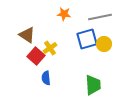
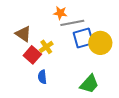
gray line: (100, 17) -> (72, 23), moved
yellow circle: (104, 44) -> (100, 43), size x1.5
green trapezoid: (93, 85) -> (89, 84), turned 45

